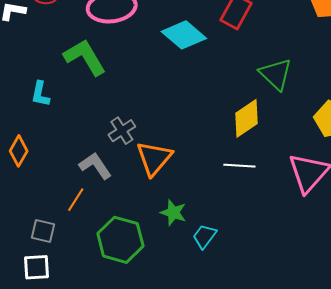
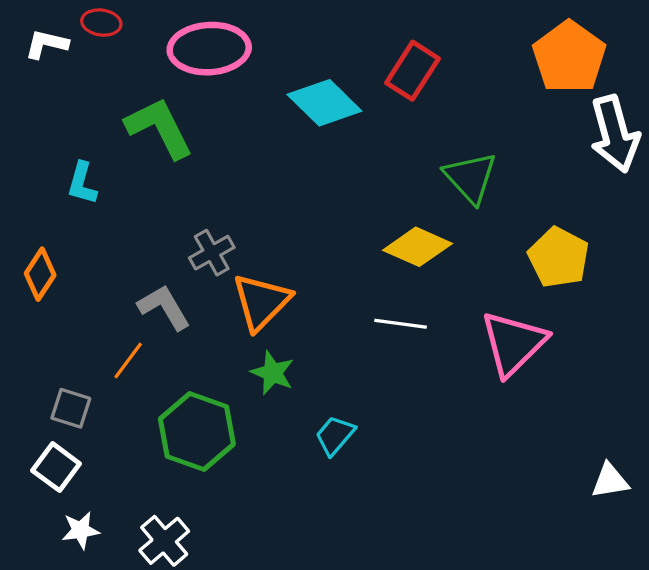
yellow diamond: (246, 118) -> (418, 247), turned 54
green star: (173, 213) -> (273, 373), moved
white square: (37, 267) -> (56, 467), turned 36

